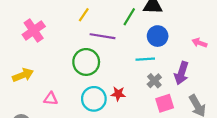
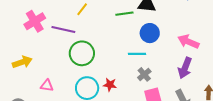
green line: (129, 17) -> (124, 14), turned 48
purple line: (102, 36) -> (63, 29), moved
pink arrow: (199, 43) -> (188, 42), size x1.5
purple arrow: (182, 73) -> (185, 68), moved

